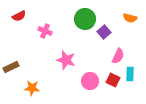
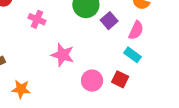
pink semicircle: (118, 56) -> (136, 30), moved
cyan rectangle: (130, 74) -> (132, 55), moved, turned -56

